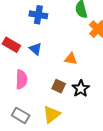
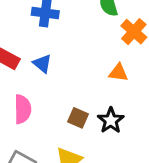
orange triangle: (71, 59) -> (118, 73), moved

